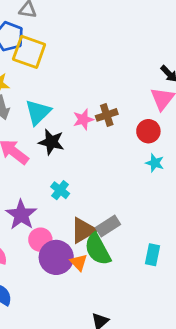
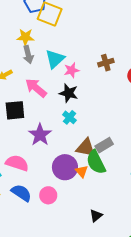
pink star: (83, 119) -> (72, 70), moved
black star: (51, 142) -> (69, 93), moved
brown triangle: (83, 230) -> (86, 148), turned 40
pink circle: (40, 240) -> (48, 195), moved

